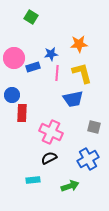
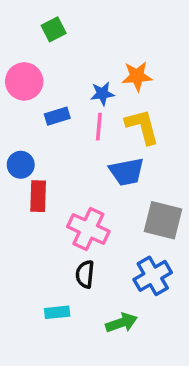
green square: (31, 17) -> (54, 29), turned 32
blue star: (51, 54) -> (102, 94), moved
pink circle: (14, 58) -> (24, 81), moved
gray square: (94, 127) -> (163, 220), size x1.6
black semicircle: (49, 158) -> (85, 274), turned -56

